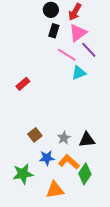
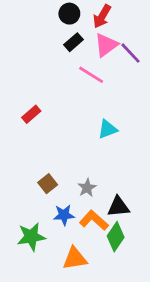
black rectangle: (54, 31) -> (73, 42), turned 32
purple line: (89, 50) -> (131, 53), moved
cyan triangle: (79, 73) -> (107, 129), moved
black triangle: (87, 140) -> (118, 207), moved

